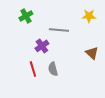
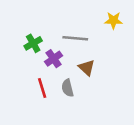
green cross: (26, 16) -> (33, 43), moved
brown triangle: (92, 53) -> (87, 68), moved

